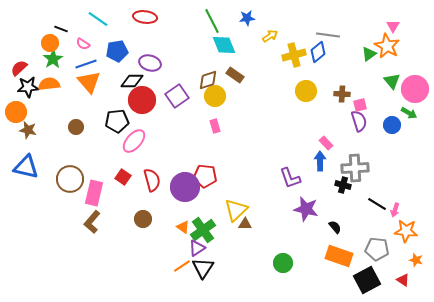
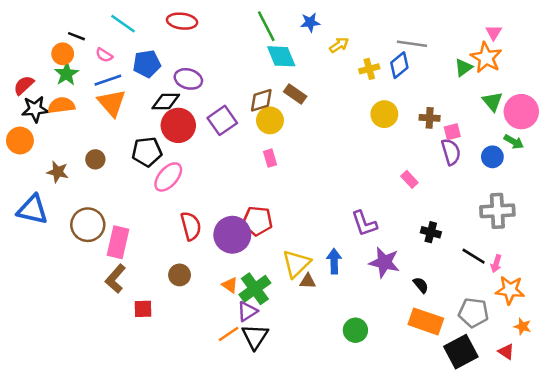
yellow cross: (294, 55) -> (369, 69), size x0.7
brown star: (28, 130) -> (58, 172), moved
blue arrow: (320, 161) -> (334, 261), moved
gray cross: (355, 168) -> (497, 211), moved
red square: (123, 177) -> (143, 309), moved, turned -35

